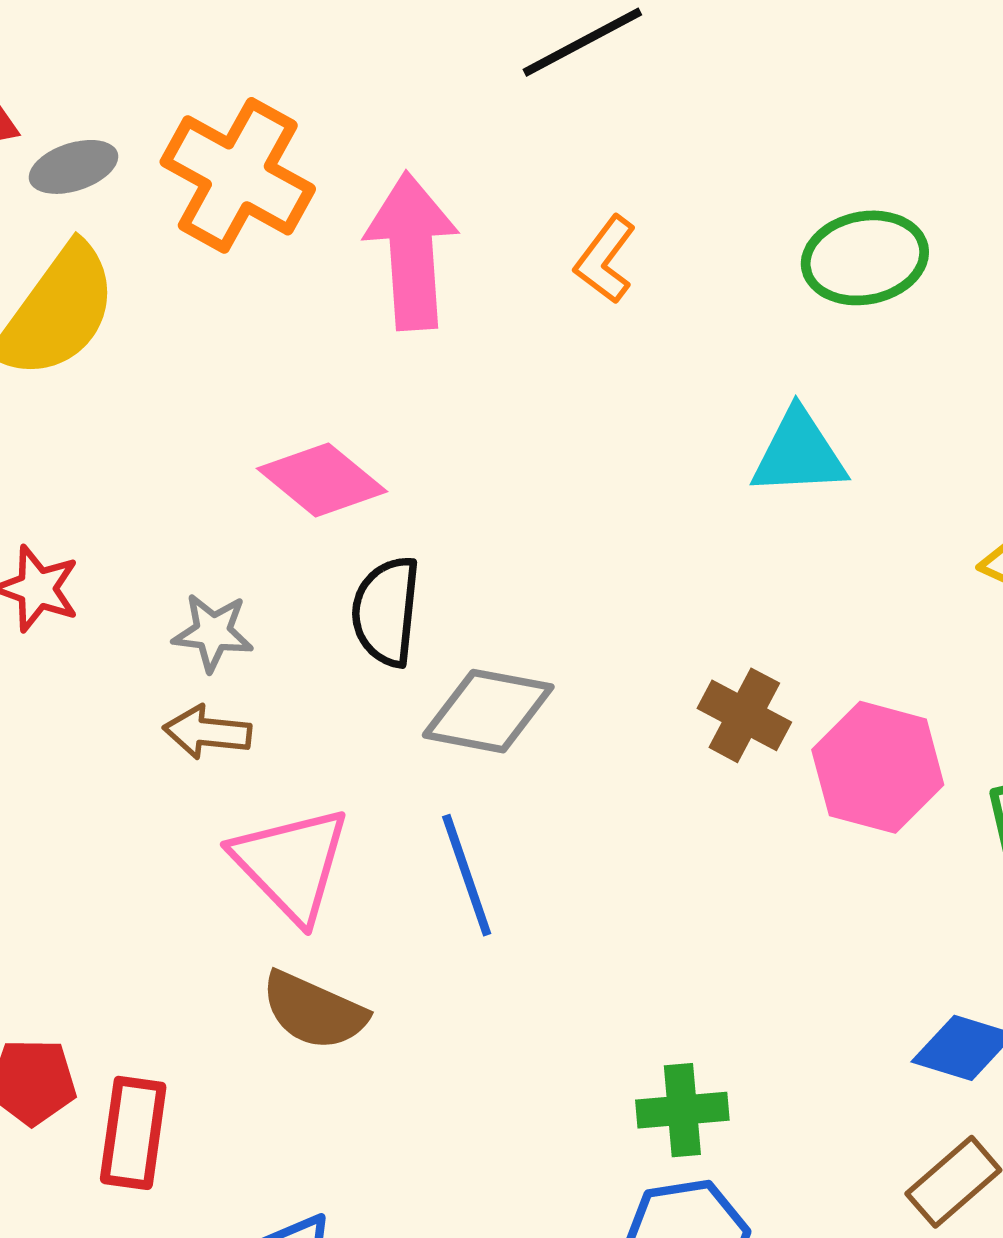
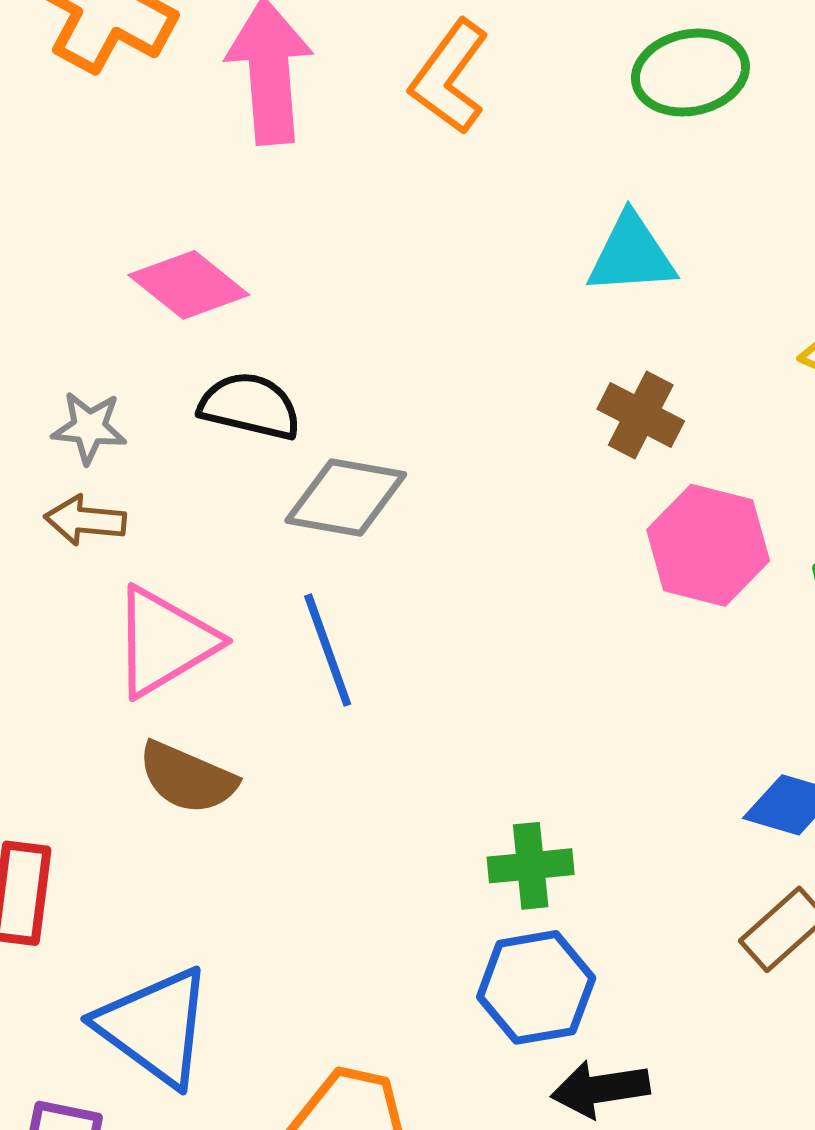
orange L-shape: (605, 260) -> (449, 77), size x1.4
black semicircle: (386, 611) -> (250, 406), turned 98
brown cross: (744, 715) -> (641, 415), moved
pink triangle: (291, 864) -> (164, 642), turned 44

